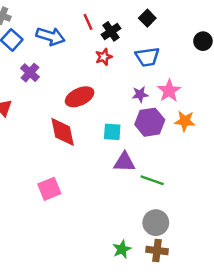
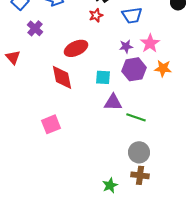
green star: (122, 249) -> (110, 185), moved

